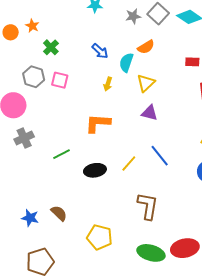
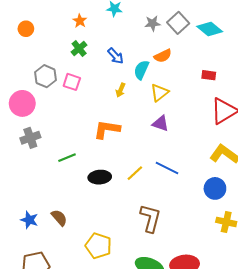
orange star: (32, 26) -> (80, 21), moved
green cross: (51, 47) -> (79, 49), moved
blue line: (160, 156) -> (167, 168), turned -30

